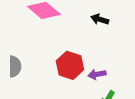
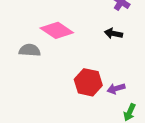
gray semicircle: (15, 66) -> (30, 50), moved, turned -80

